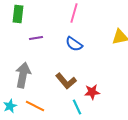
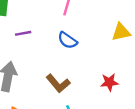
red star: (92, 92) -> (109, 82), moved

